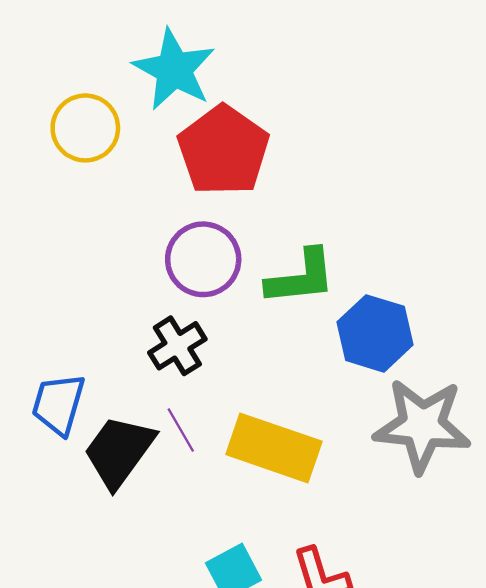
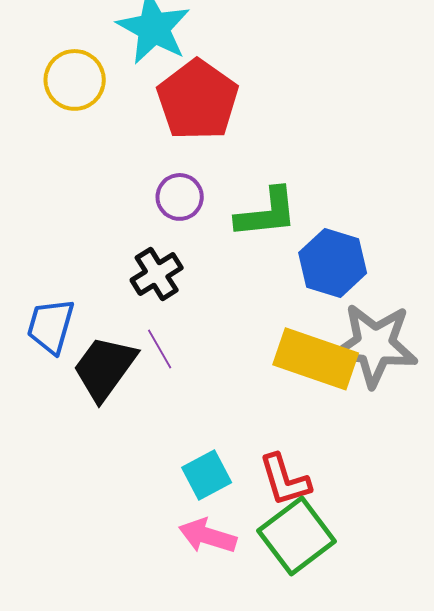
purple circle: (203, 259) -> (180, 197), size x0.7
yellow rectangle: (274, 448) -> (316, 359), moved

